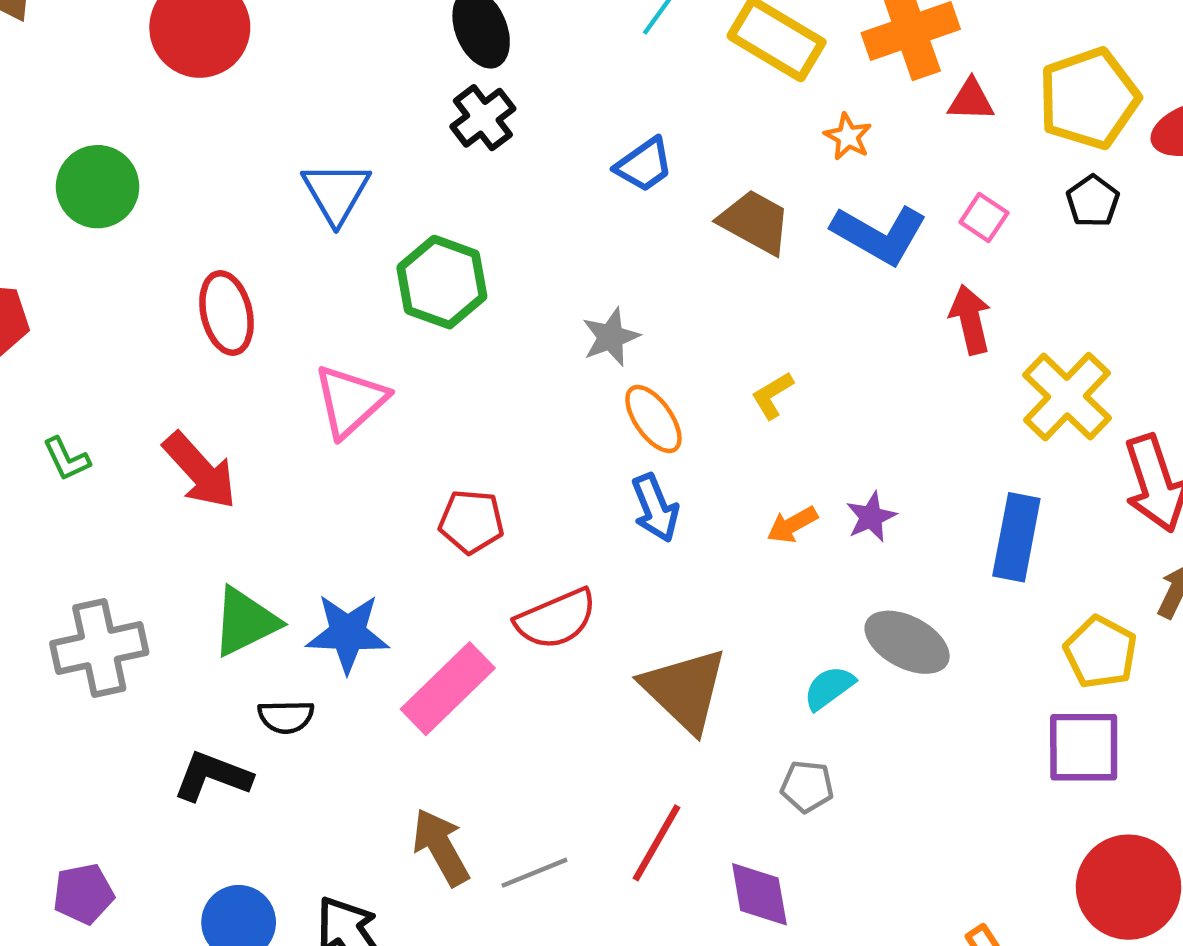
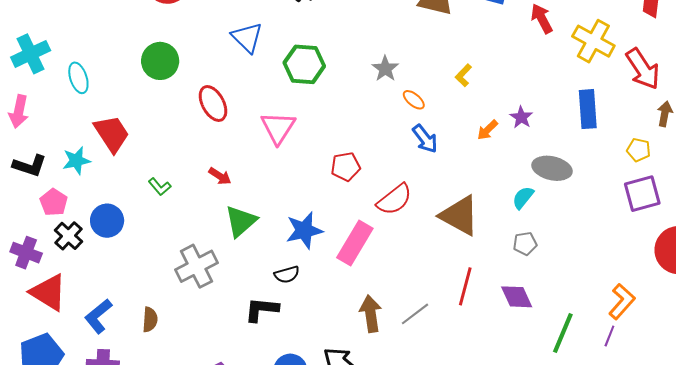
green circle: (98, 187) -> (160, 61), moved
orange ellipse: (653, 419) -> (414, 100), size x0.7
red arrow: (200, 471) -> (220, 176), size x0.6
green triangle: (245, 622) -> (241, 221), moved
yellow pentagon: (1101, 652) -> (638, 150), size x0.7
brown arrow: (441, 847) -> (371, 314), turned 36

